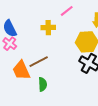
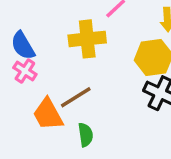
yellow cross: (48, 28) -> (87, 39), size x1.5

